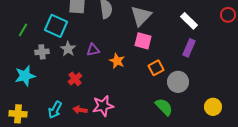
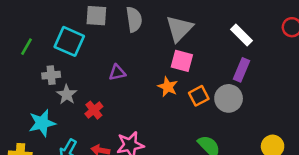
gray star: (68, 49) -> (67, 95), moved
orange star: (117, 61) -> (168, 87), moved
cyan star: (25, 76) -> (42, 123), moved
gray circle: (178, 82) -> (229, 98), moved

